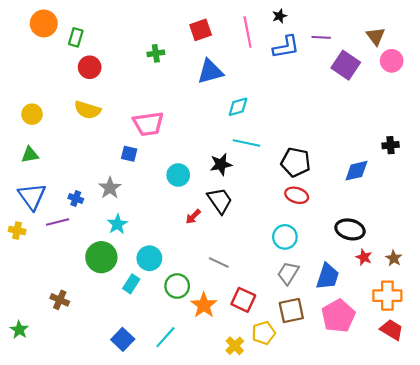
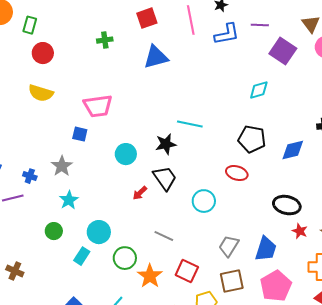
cyan diamond: (238, 107) -> (259, 90), moved
black pentagon: (296, 162) -> (252, 139), moved
cyan circle: (285, 237) -> (204, 201), moved
green circle: (101, 257) -> (54, 231), size x0.6

